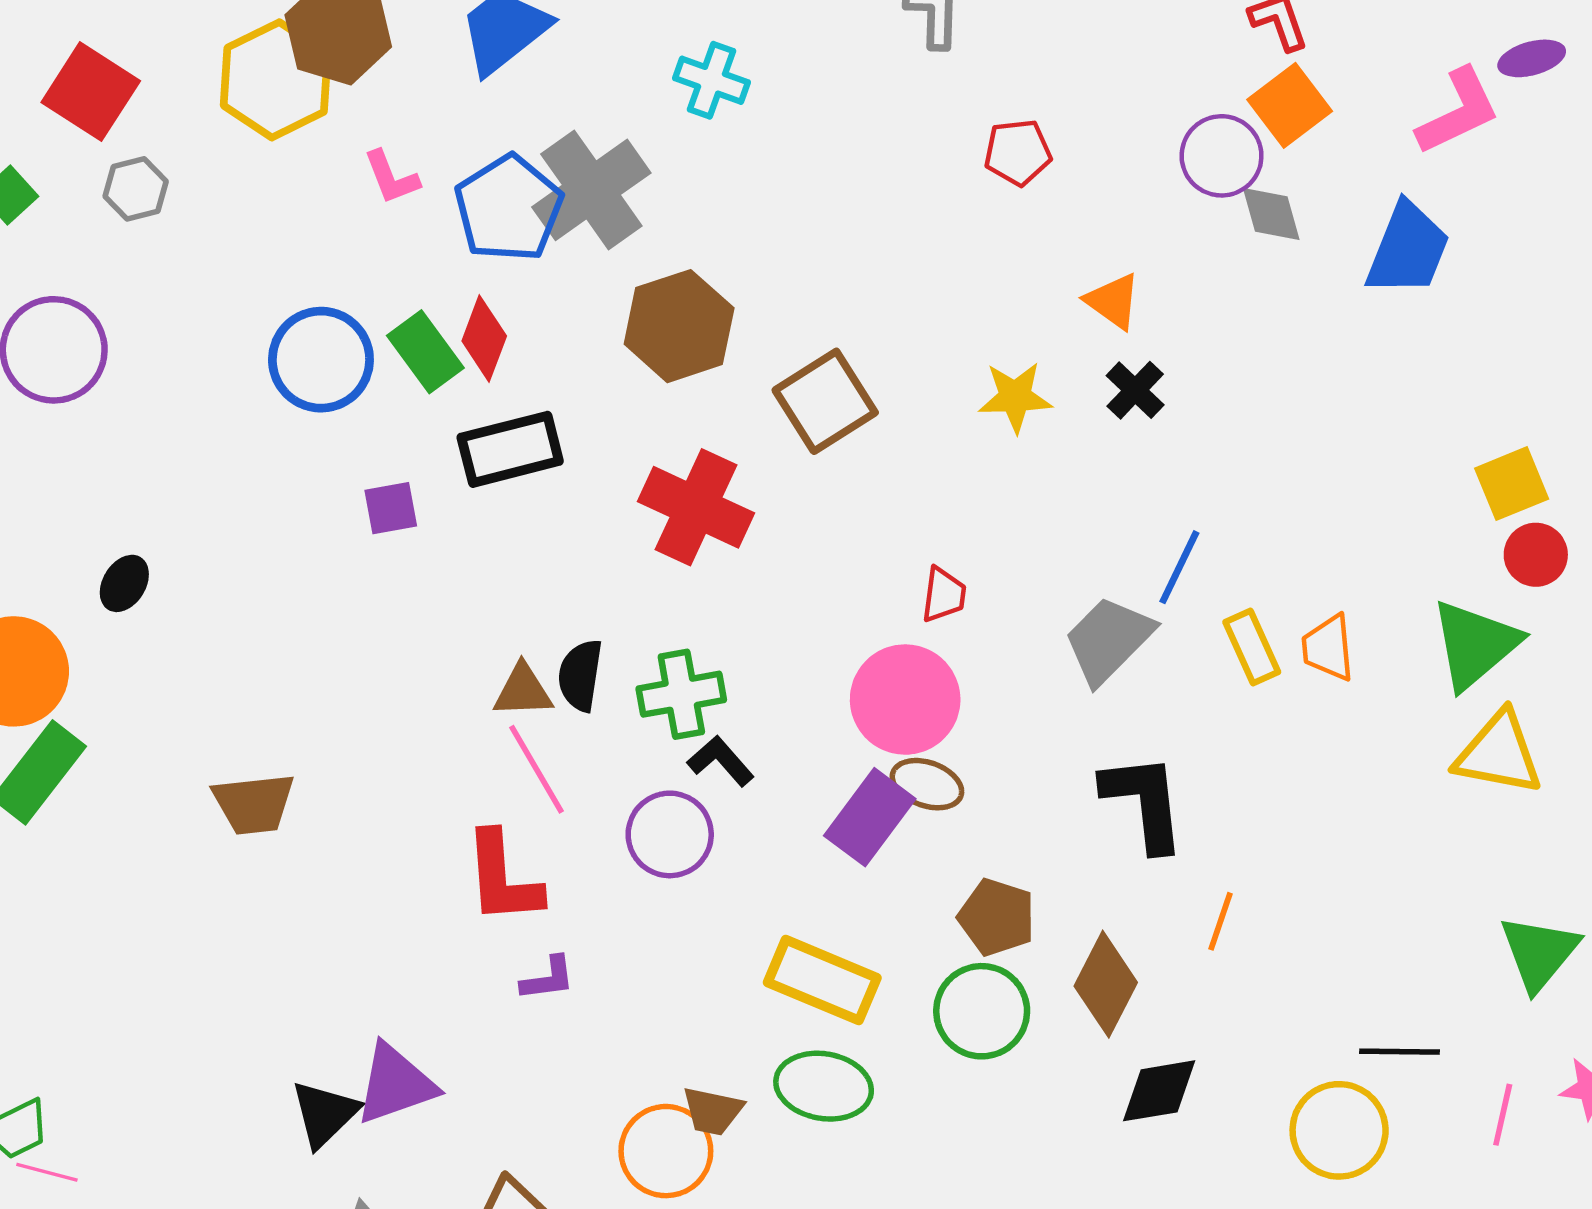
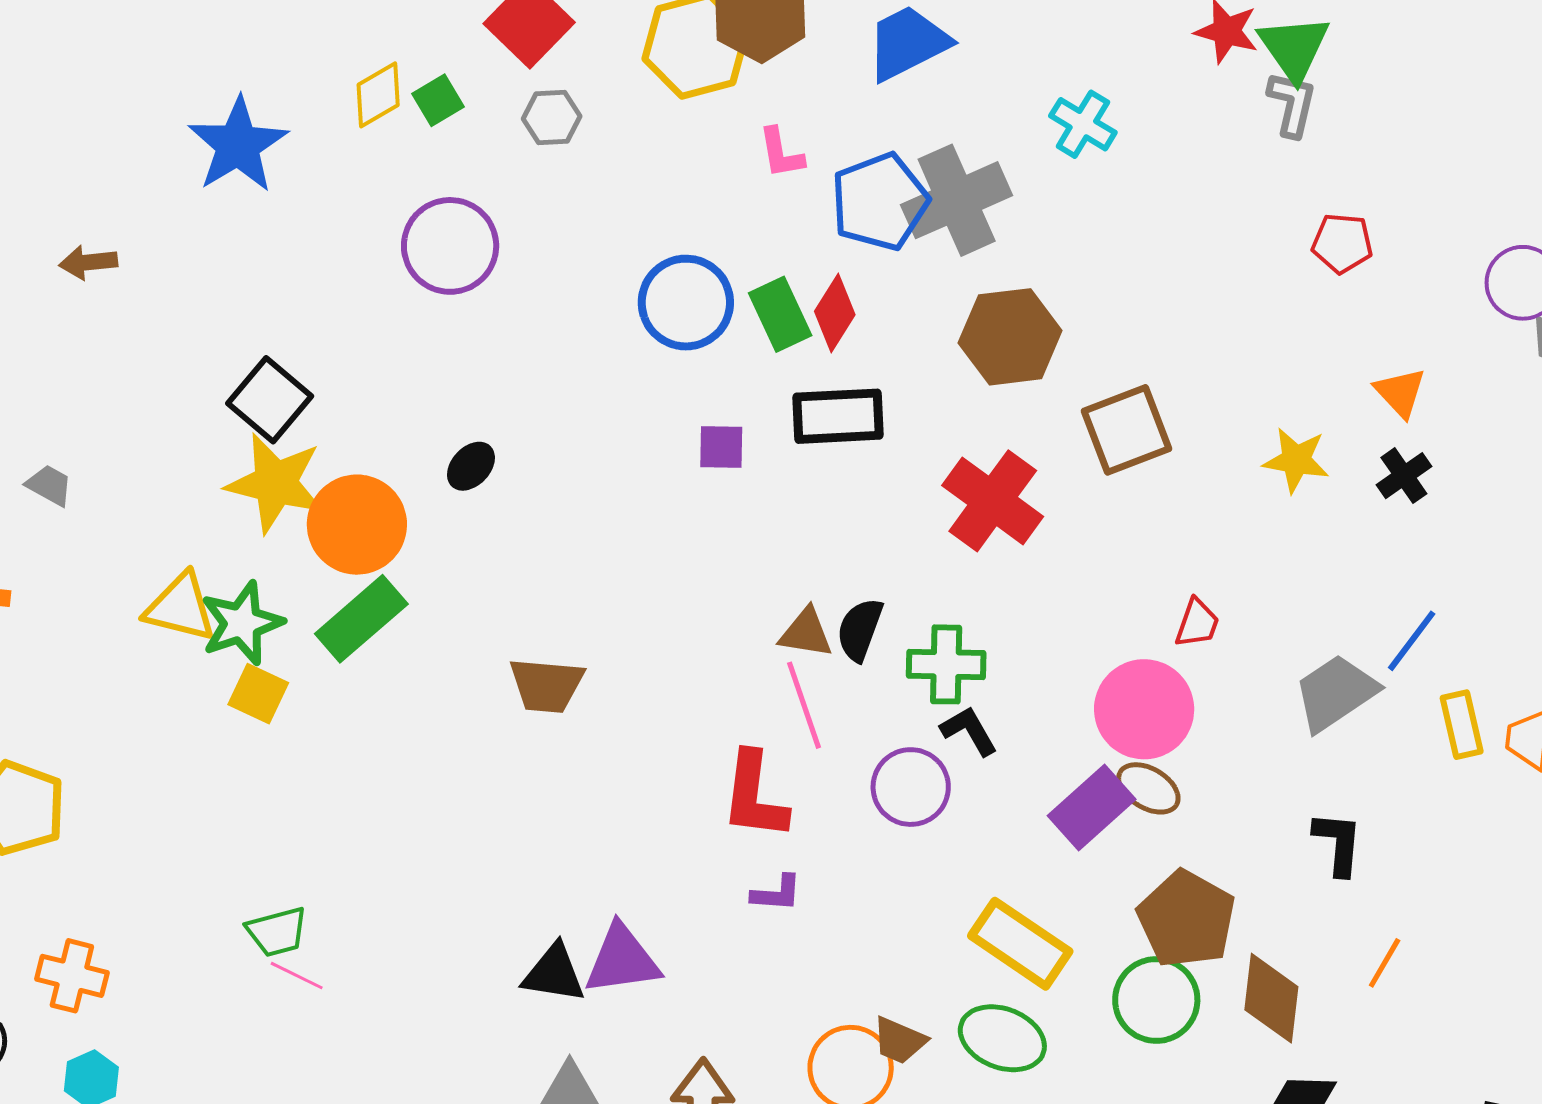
black L-shape: (1144, 802) -> (1338, 843), size x0.7
brown pentagon: (997, 917) -> (1186, 919), size x1.4
brown diamond: (1106, 984) -> (1271, 998), turned -32
black triangle: (325, 1114) -> (554, 973), turned 42

